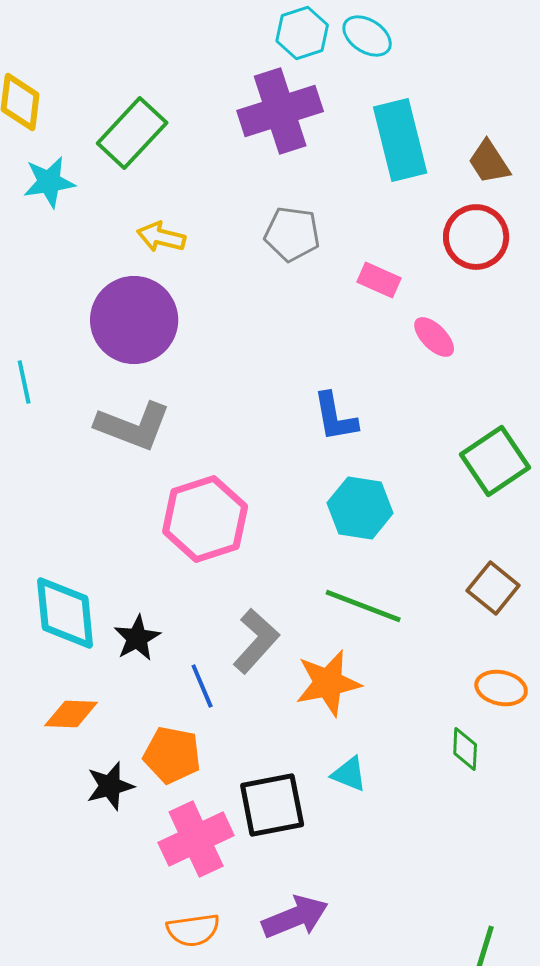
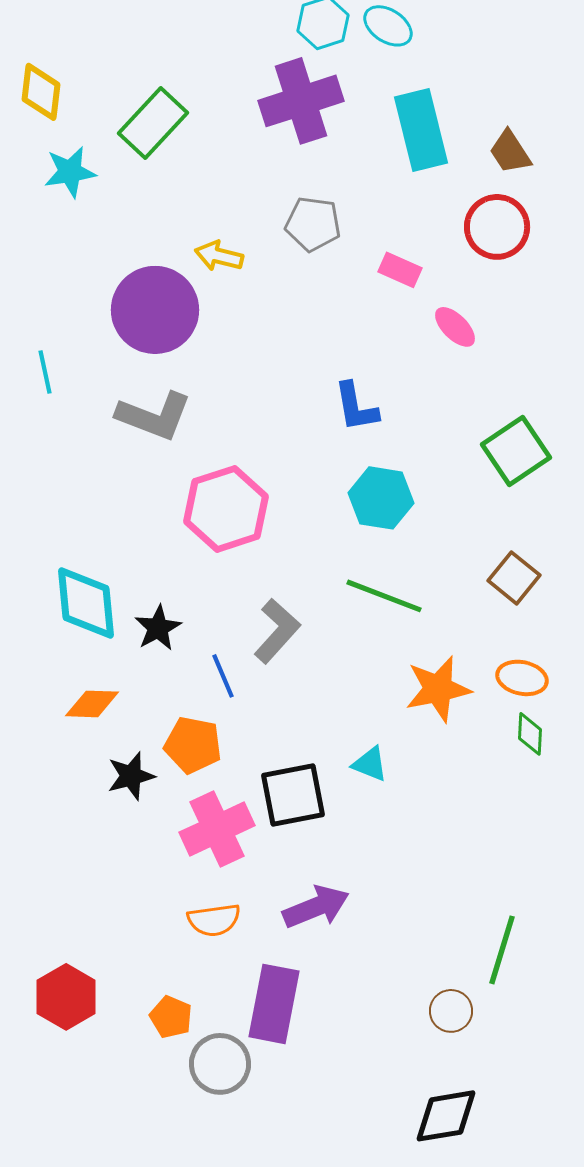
yellow arrow: (161, 237) -> (219, 256), moved
orange star: (328, 683) -> (438, 689), moved
green diamond: (465, 749) -> (530, 734), moved

